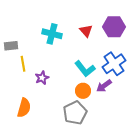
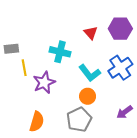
cyan cross: (52, 34) -> (60, 52), moved
purple star: (42, 78) -> (44, 82), size x1.5
purple arrow: (104, 86) -> (125, 112), moved
orange semicircle: (24, 108) -> (37, 122), moved

